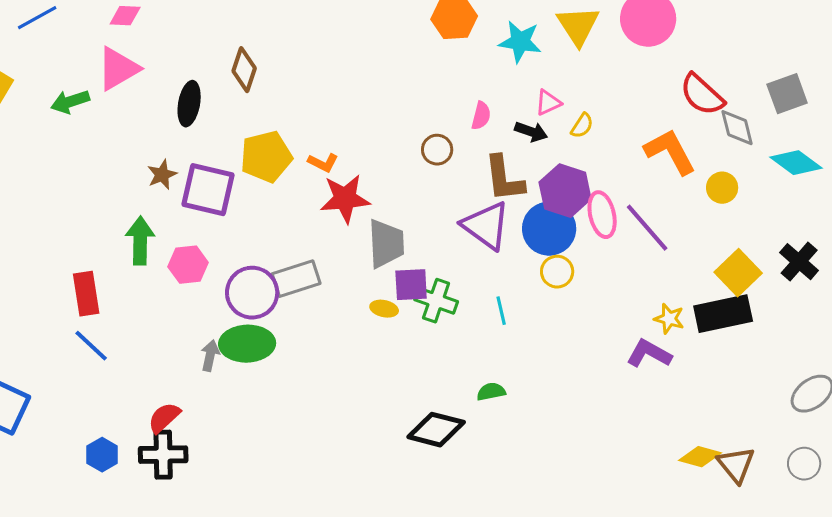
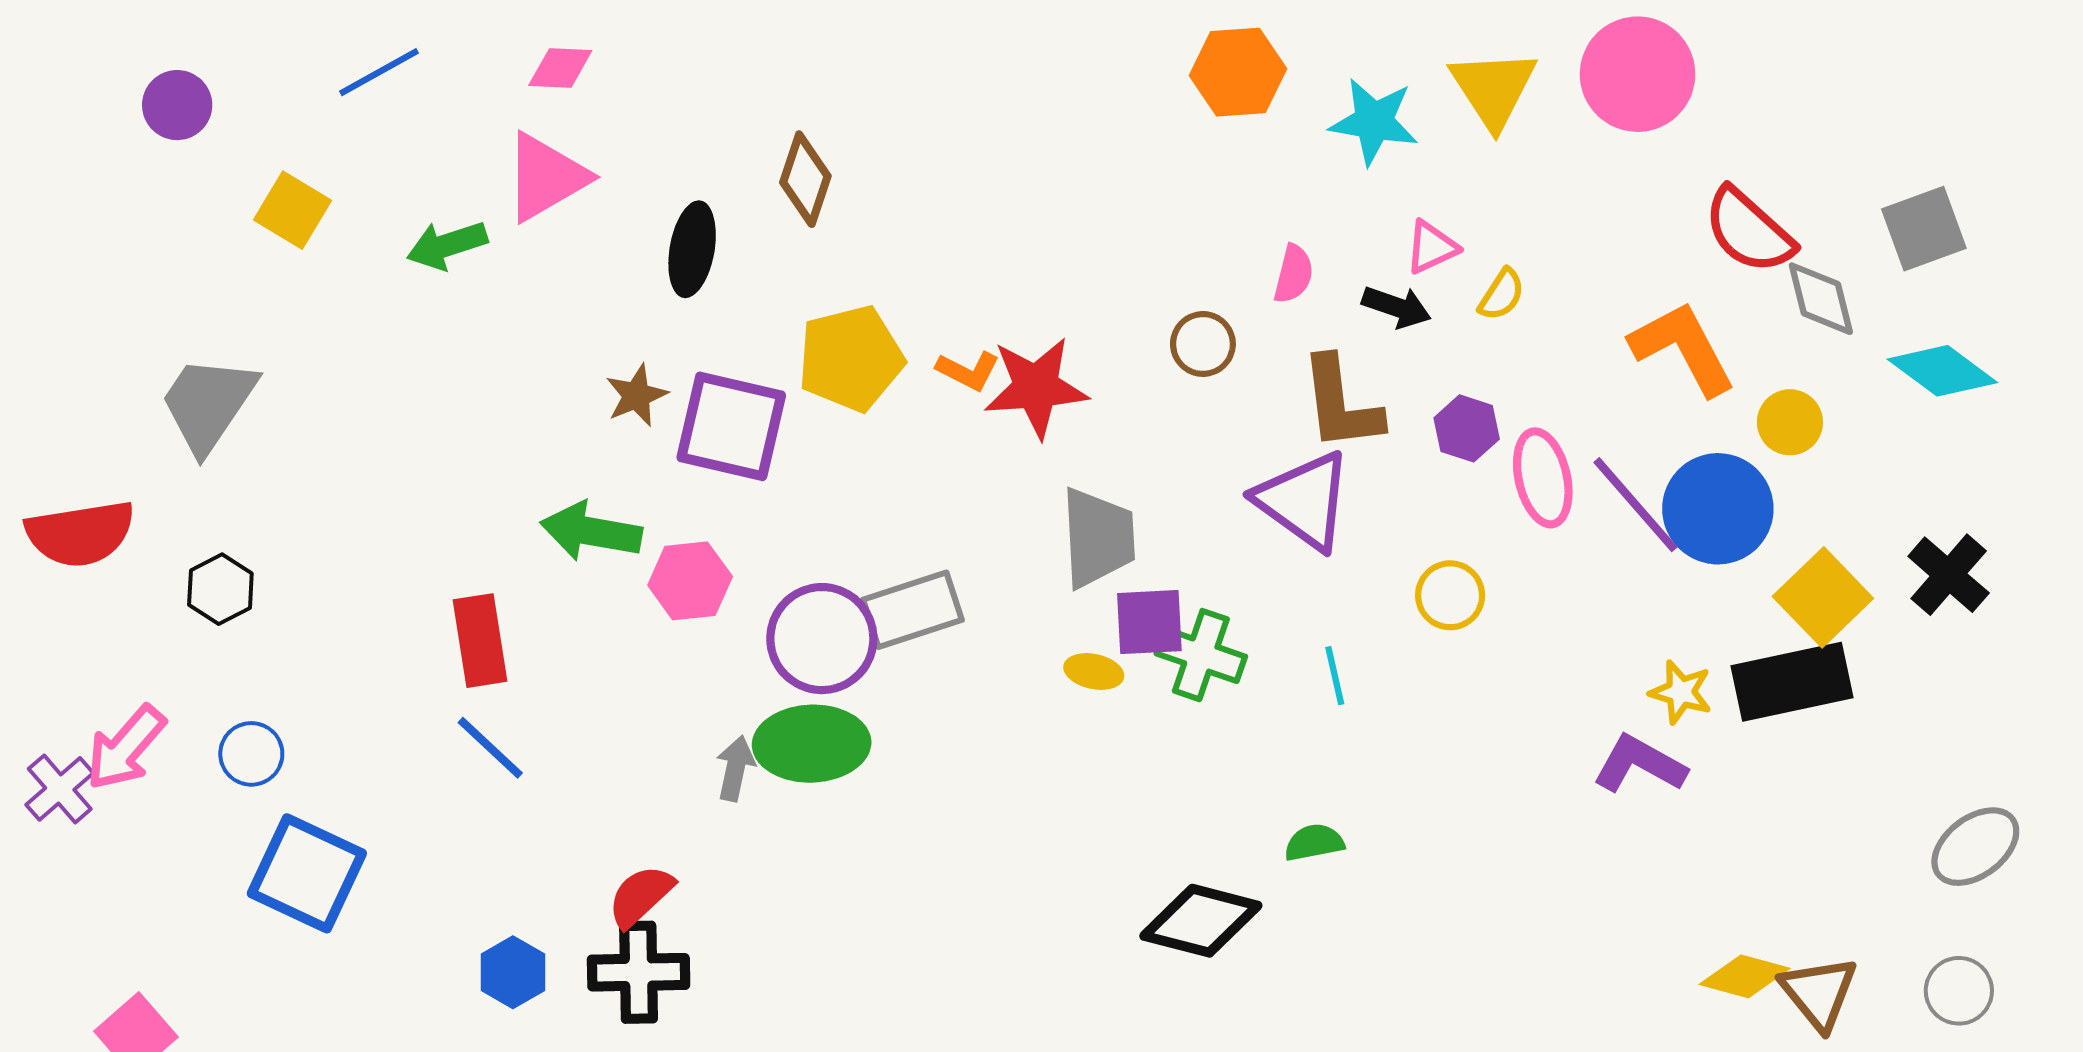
purple hexagon: (565, 191) -> (1467, 428), size x0.6
red star: (345, 199) -> (1036, 387), moved
blue circle: (549, 229) -> (1718, 509), moved
green arrow: (140, 241) -> (591, 531), turned -81

